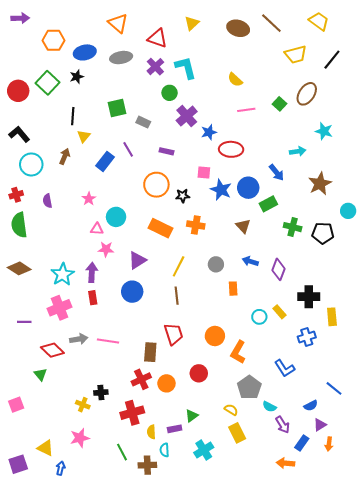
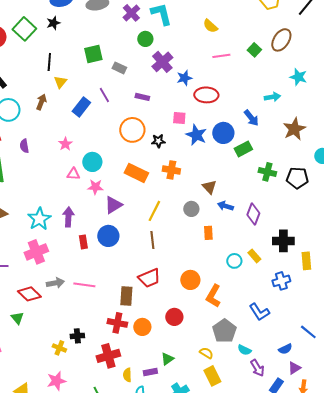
brown triangle: (243, 226) -> (209, 187), moved
pink star: (106, 249) -> (95, 187), moved
red rectangle: (93, 298) -> (83, 242), moved
red trapezoid: (174, 334) -> (149, 278), turned 85
red cross: (141, 379) -> (117, 323), turned 36

